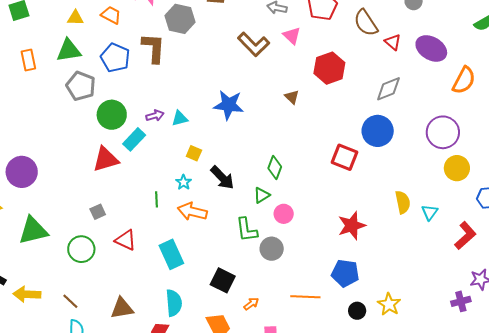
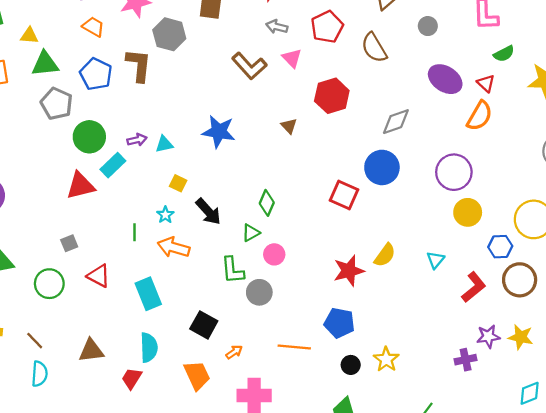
yellow triangle: (75, 18) -> (29, 36), moved
red triangle: (393, 42) -> (486, 83), moved
yellow semicircle: (403, 202) -> (385, 255), moved, turned 45

